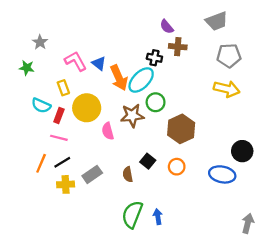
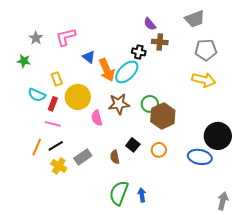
pink L-shape: (76, 61) -> (66, 37), moved, turned -75
green circle: (156, 102) -> (150, 104), moved
black circle: (242, 151) -> (218, 136), size x1.4
yellow cross: (66, 184) -> (59, 166), turned 35

